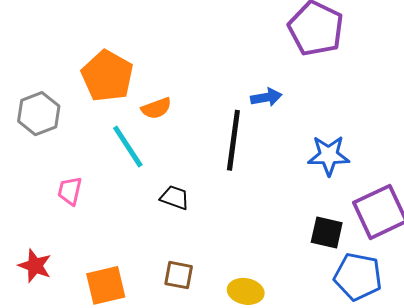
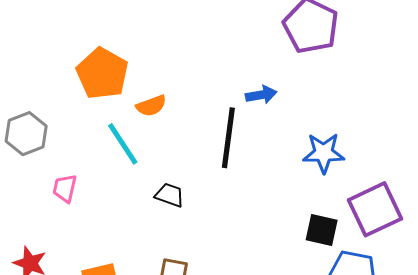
gray hexagon: (39, 114) -> (26, 134), moved

